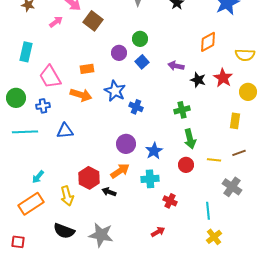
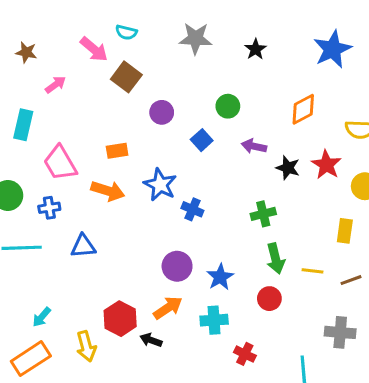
pink arrow: (56, 22) -> (55, 85), moved
green circle: (140, 39) -> (228, 106), moved
purple circle: (119, 53) -> (162, 112), moved
yellow line: (214, 160) -> (312, 271), moved
gray cross: (232, 187) -> (340, 332), turned -30

